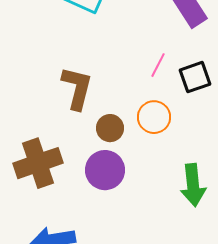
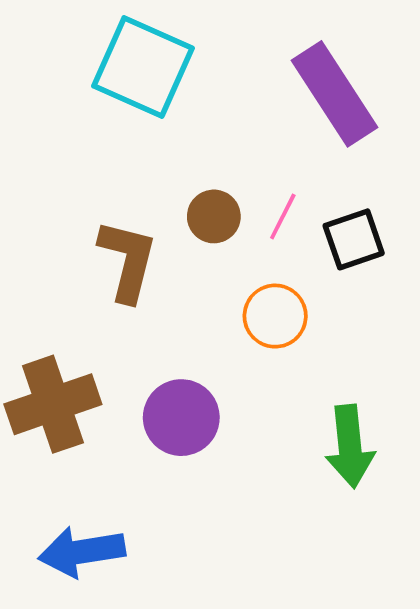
brown circle: (110, 128) -> (214, 216), moved

